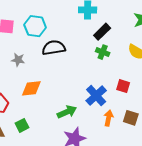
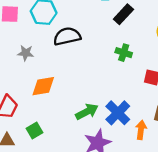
green cross: (103, 52) -> (124, 53), moved
blue cross: (96, 96) -> (118, 113), moved
orange arrow: (108, 118) -> (141, 130), moved

